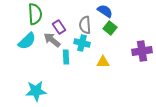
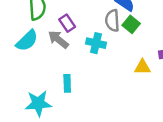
gray semicircle: (85, 25) -> (112, 21), moved
cyan rectangle: (66, 57) -> (67, 83), moved
yellow triangle: (103, 62) -> (142, 67), moved

